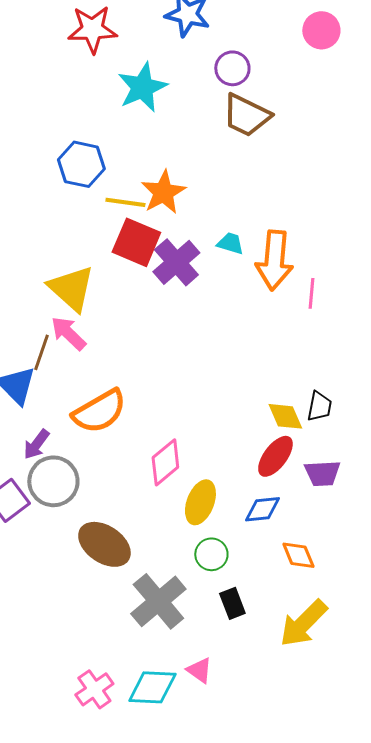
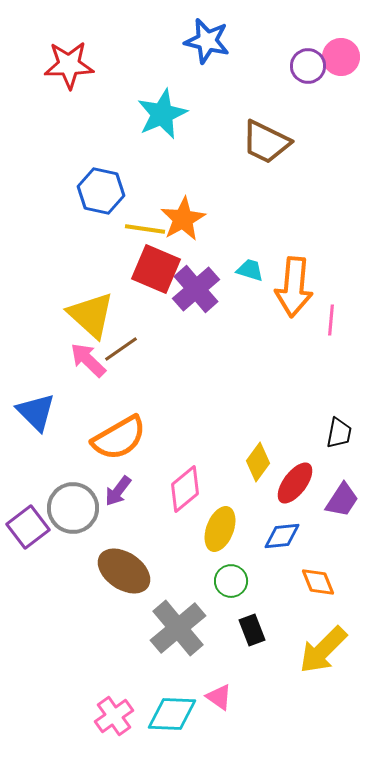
red star: (92, 29) -> (69, 65), moved
purple circle: (232, 68) -> (308, 66), moved
brown line: (41, 352) -> (121, 349), moved, turned 36
yellow diamond: (285, 416) -> (258, 462), moved, turned 60
purple arrow: (36, 444) -> (118, 491), moved
purple trapezoid: (322, 473) -> (342, 500), turned -54

